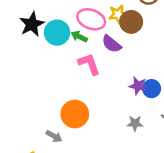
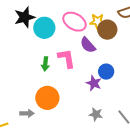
green arrow: (79, 37) -> (45, 64), moved, turned -120
purple star: (138, 86) -> (94, 83), moved
blue circle: (152, 89) -> (106, 72), moved
gray arrow: (54, 136) -> (27, 113), turned -40

